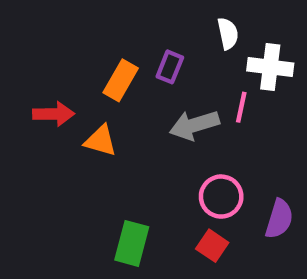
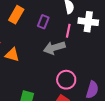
orange rectangle: (121, 80) -> (16, 15), moved
pink line: (241, 107) -> (68, 31), moved

